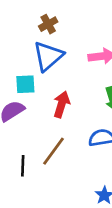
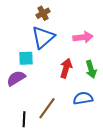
red arrow: (62, 104) -> (66, 68), moved

